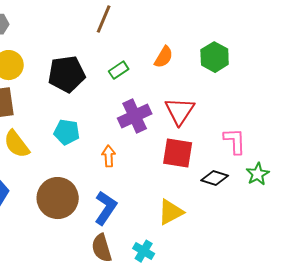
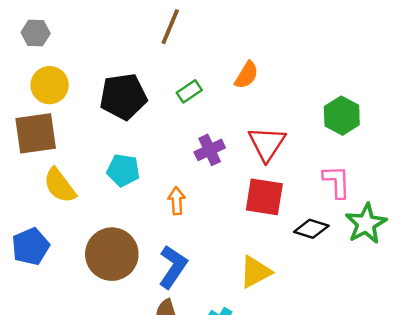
green hexagon: (215, 57) -> (342, 116), moved
purple cross: (135, 116) -> (210, 150), size x0.7
green star: (258, 174) -> (366, 224), size x1.4

